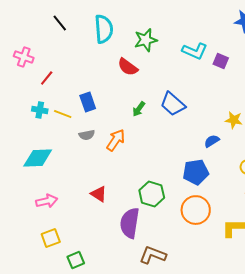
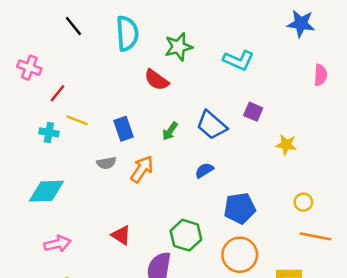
purple square: (221, 61) -> (253, 112), moved
blue rectangle: (88, 102) -> (124, 129), moved
yellow line: (63, 114) -> (77, 120), moved
blue semicircle: (212, 141) -> (204, 170), moved

